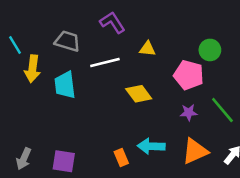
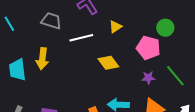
yellow triangle: (147, 49) -> (115, 27), turned -40
yellow arrow: (32, 69) -> (42, 59), moved
cyan trapezoid: (65, 85) -> (17, 70), moved

